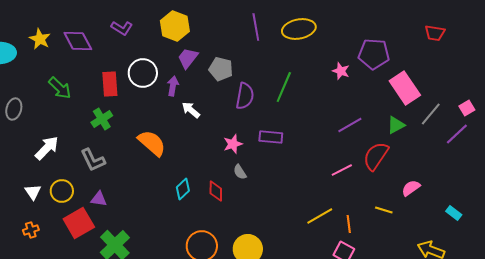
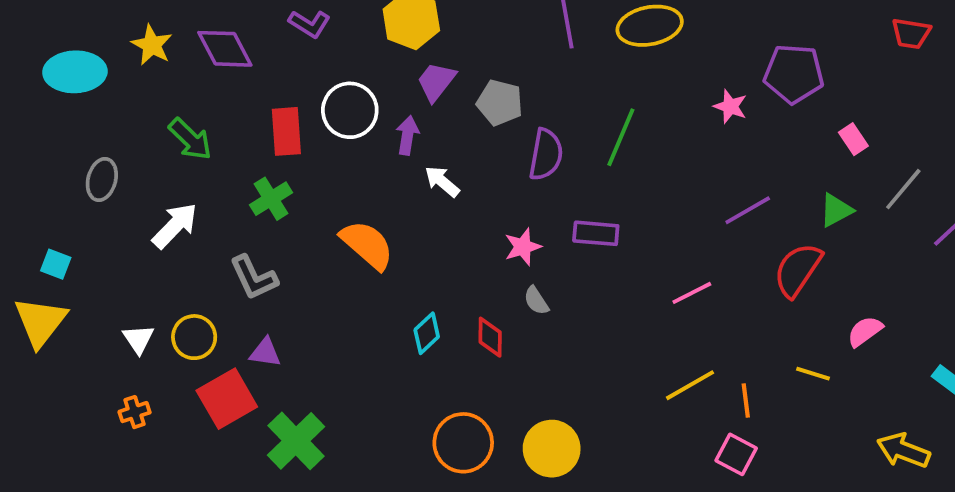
pink rectangle: (405, 88) -> (853, 139), size x0.5
white arrow: (47, 148) -> (175, 226), moved
pink line: (342, 170) -> (692, 293), moved

